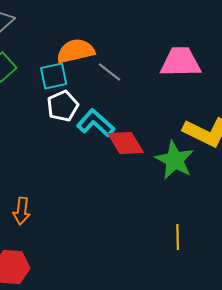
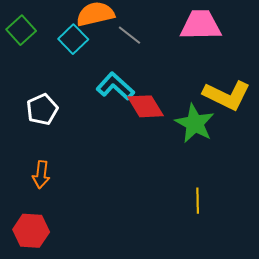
cyan square: (54, 76) -> (73, 39), turned -32
white pentagon: (63, 106) -> (42, 109), moved

